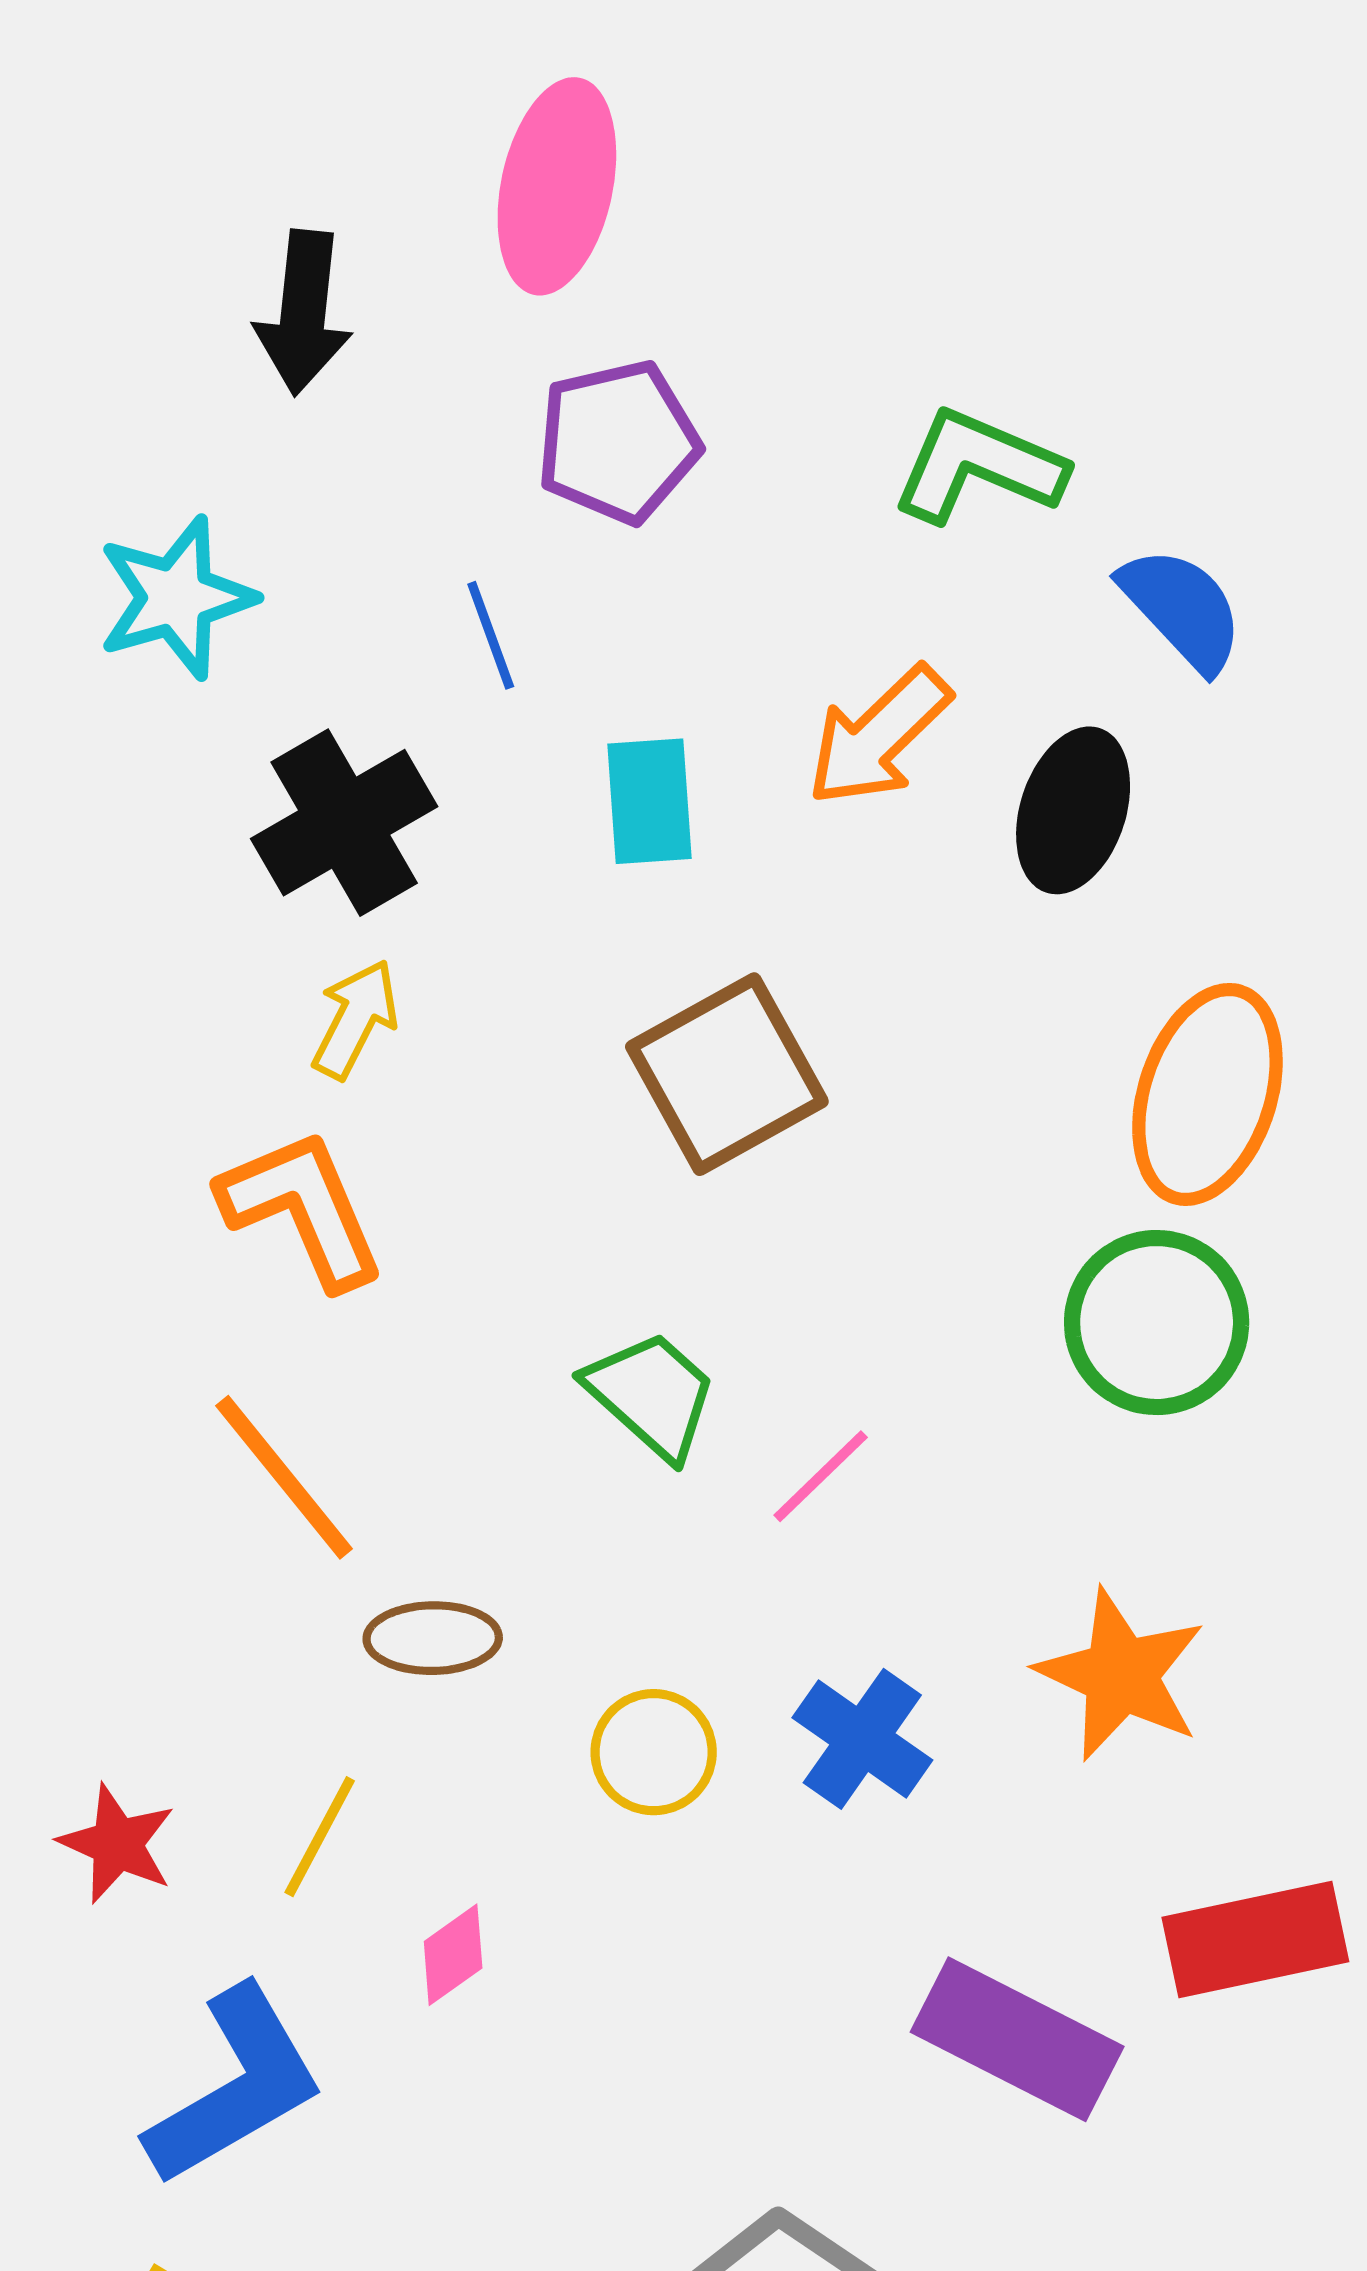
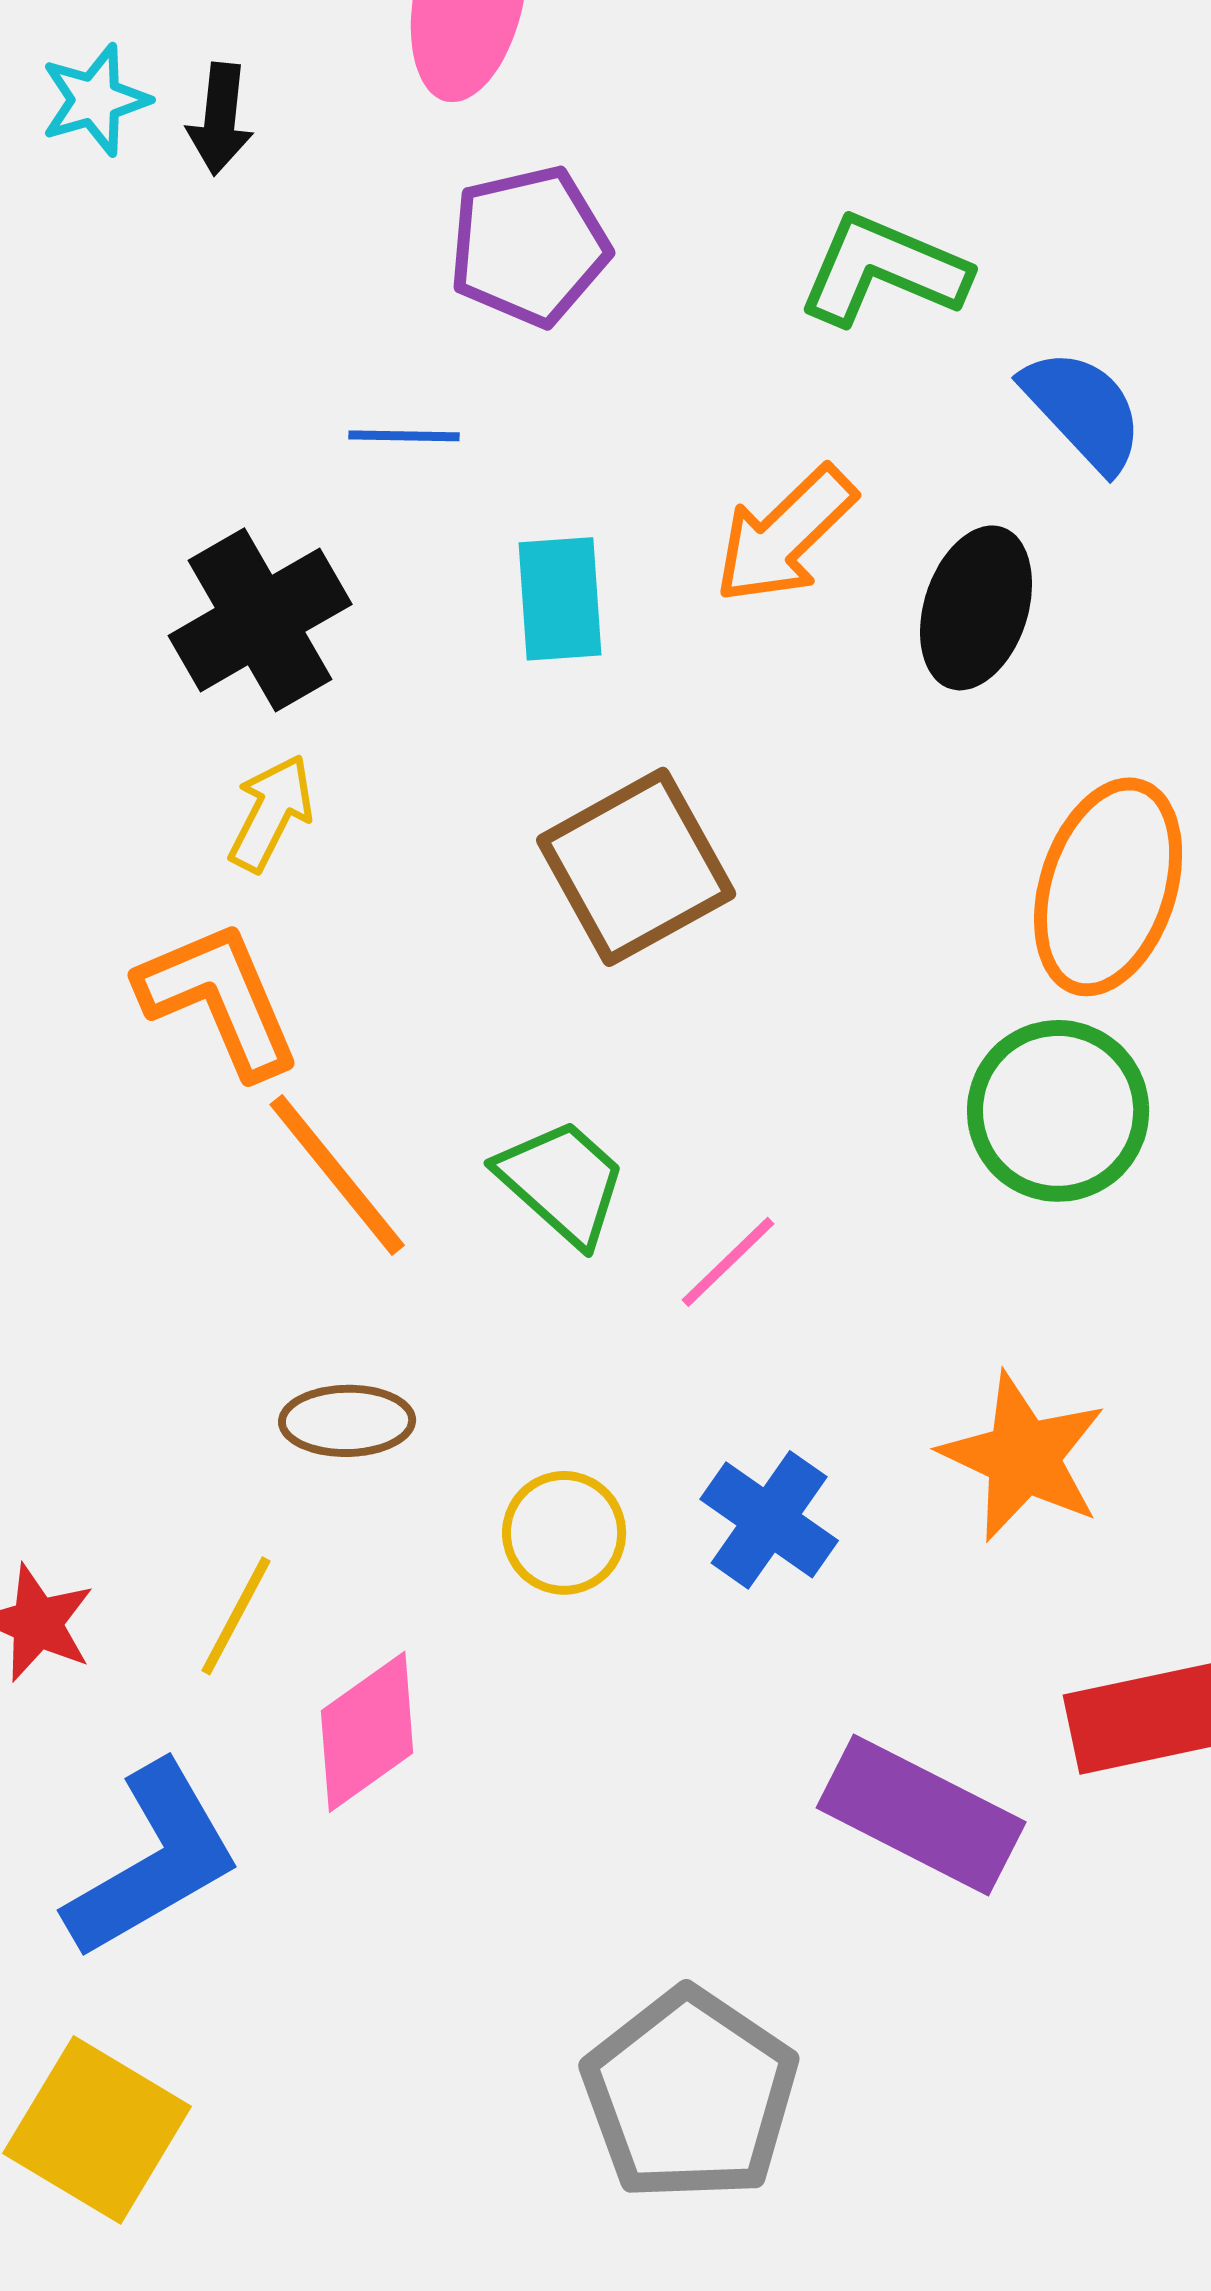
black arrow: (303, 313) -> (220, 119), size x0.7
cyan star: (176, 598) -> (95, 100), moved, size x0.7
blue line: (491, 635) -> (404, 436), turned -69
orange line: (284, 1477) -> (337, 1175), moved
pink diamond: (453, 1955) -> (367, 1732), size x1.6

